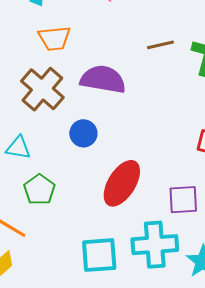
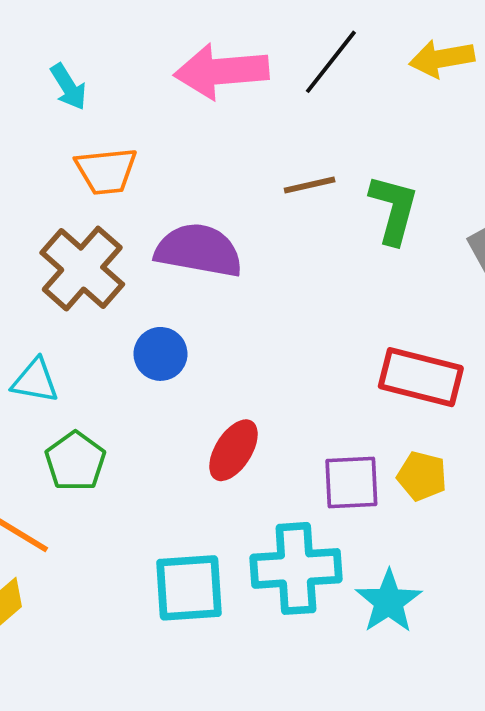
red ellipse: (122, 183) -> (233, 450), size x0.7

